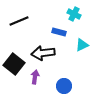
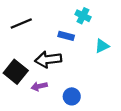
cyan triangle: (82, 45) -> (102, 46), moved
purple arrow: (35, 77) -> (39, 86), turned -112

